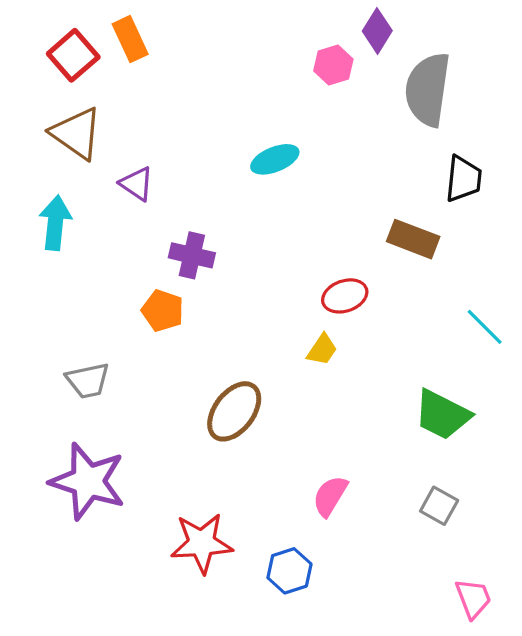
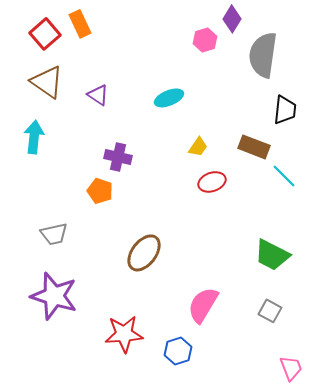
purple triangle: (137, 184) -> (98, 95), moved
cyan line: (485, 327) -> (284, 176), moved
yellow trapezoid: (322, 350) -> (198, 147), moved
pink semicircle: (330, 496) -> (203, 305), size x1.4

